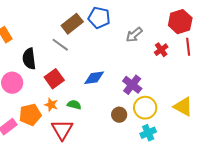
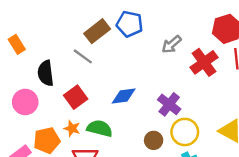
red cross: (161, 50) -> (204, 62), size x1.6
green semicircle: (74, 105) -> (100, 128), size x1.5

